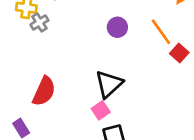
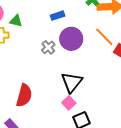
gray cross: (39, 22) -> (48, 47), moved
purple circle: (117, 27) -> (71, 39), size x1.5

